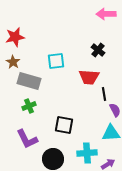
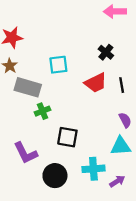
red trapezoid: (89, 77) -> (96, 83), turned -30
black line: (104, 94) -> (122, 85), moved
green cross: (29, 106) -> (43, 111), moved

